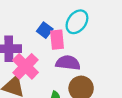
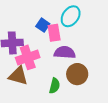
pink cross: (26, 66) -> (28, 57), turned 30

